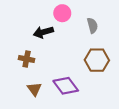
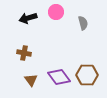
black arrow: (43, 32) -> (28, 18), moved
brown hexagon: (97, 60) -> (87, 75), moved

